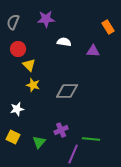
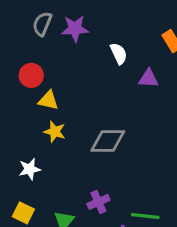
gray semicircle: (13, 22) -> (42, 24), moved
white semicircle: (64, 42) -> (119, 54), moved, turned 56
yellow triangle: (29, 65) -> (48, 100), turned -32

